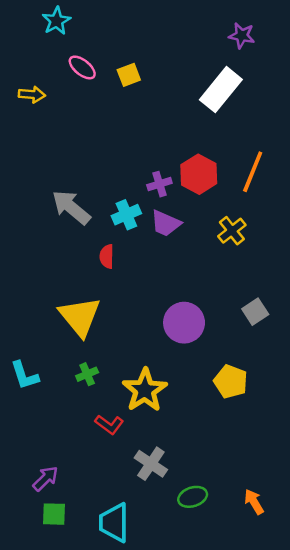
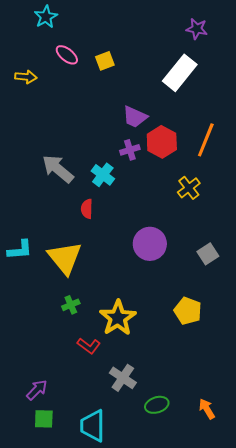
cyan cross: (126, 215) -> (103, 175), turned -30
purple trapezoid: (166, 223) -> (135, 117), moved
purple circle: (184, 323) -> (150, 244), moved
cyan L-shape: (25, 375) -> (20, 250), moved, turned -76

